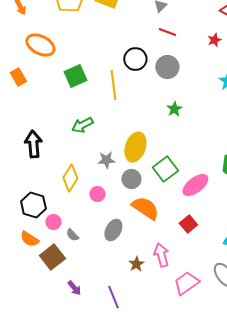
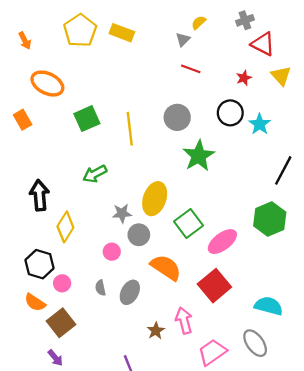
black circle: (135, 59) -> (230, 113), moved
gray circle: (167, 67) -> (177, 117), moved
green star: (174, 109) -> (199, 156), size x1.8
yellow diamond: (70, 178) -> (65, 227), moved
gray circle: (131, 179) -> (139, 235), moved
red square: (188, 224) -> (214, 286), size x1.6
gray semicircle: (72, 235) -> (100, 288), moved, turned 32
purple arrow: (74, 288) -> (55, 358), moved

